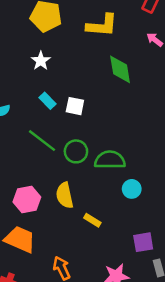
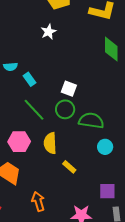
cyan rectangle: (48, 101) -> (29, 79), moved
white square: (75, 106) -> (69, 89), moved
green line: (42, 141) -> (34, 110), moved

